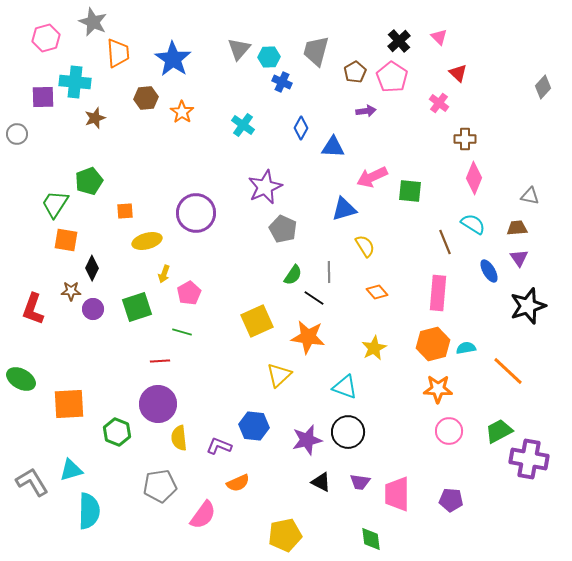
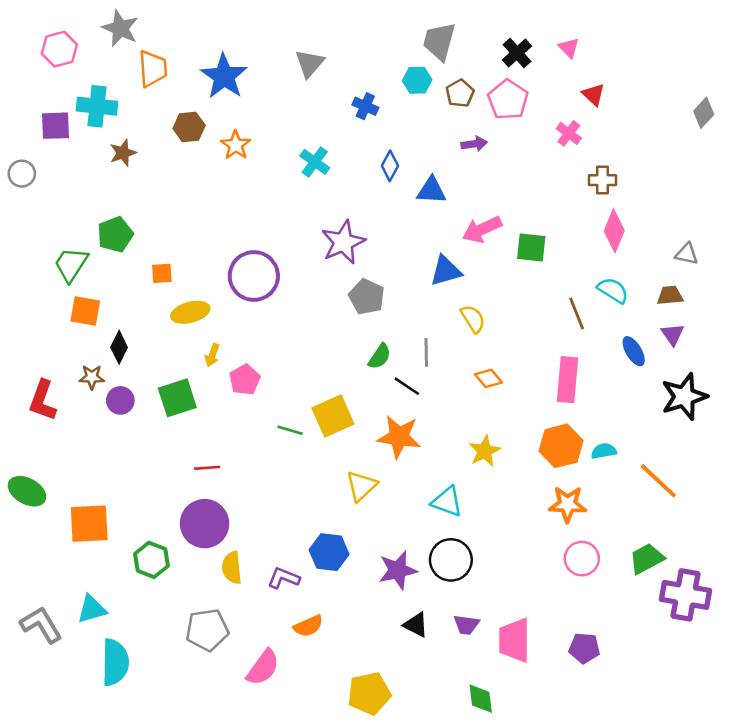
gray trapezoid: (316, 51) -> (439, 41), moved
cyan hexagon: (269, 57) -> (417, 80), moved
green line: (182, 332) -> (290, 430), moved

